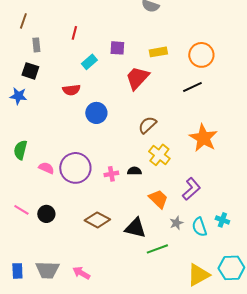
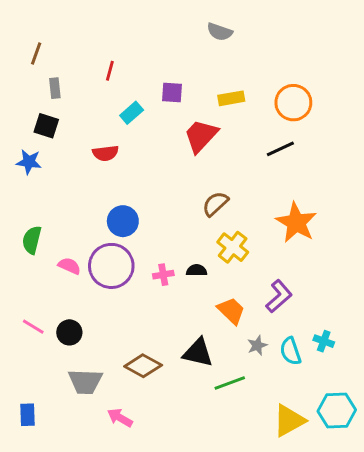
blue circle: (96, 113) -> (123, 221), moved
brown diamond: (97, 220) -> (143, 366), moved
gray trapezoid: (47, 270) -> (85, 382), moved

